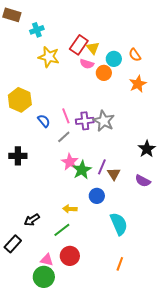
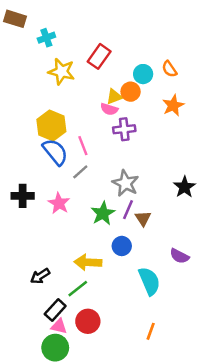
yellow triangle: (93, 48) -> (114, 97), moved, turned 48
pink semicircle: (87, 64) -> (109, 109), moved
yellow hexagon: (20, 100) -> (51, 126), moved
blue semicircle: (44, 121) -> (55, 152), size x1.6
purple cross: (85, 121) -> (124, 129), moved
gray star: (104, 121) -> (126, 183), moved
pink star: (70, 162) -> (59, 203), moved
purple semicircle: (143, 181) -> (179, 256), moved
yellow arrow: (70, 209) -> (88, 262), size x1.5
black rectangle: (13, 244) -> (55, 310), moved

